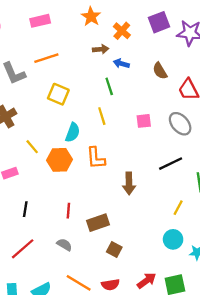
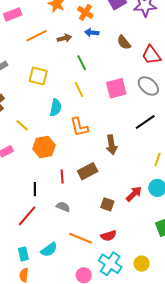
brown arrow: (101, 49) -> (64, 38), moved
orange line: (46, 58) -> (37, 36), moved
blue arrow: (121, 64) -> (92, 33), moved
pink square: (144, 121) -> (116, 88), size x1.5
orange hexagon: (60, 160) -> (44, 147), moved
black line: (25, 209) -> (35, 189), moved
brown rectangle: (98, 223) -> (88, 171), moved
red arrow: (147, 281) -> (134, 194), moved

